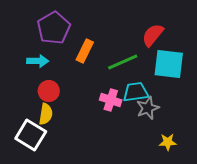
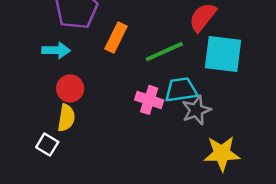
white square: (31, 135) -> (47, 145), size x0.6
yellow star: (168, 142) -> (222, 153), size x1.6

